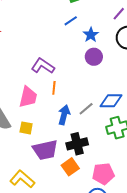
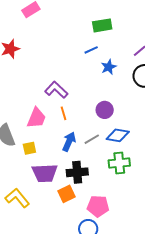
purple circle: (94, 57) -> (105, 110), moved
orange line: (54, 88) -> (64, 113), turned -32
yellow square: (26, 128) -> (29, 148), turned -32

